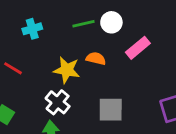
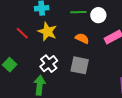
yellow star: (67, 70) -> (47, 32), moved
gray square: (111, 110) -> (80, 65), moved

